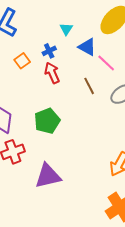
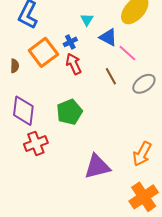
orange square: (22, 61) -> (43, 52), size x1.8
purple triangle: (48, 176) -> (97, 167), moved

